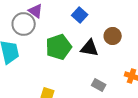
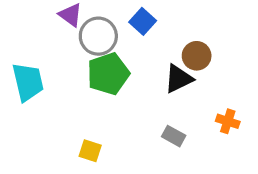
gray circle: (24, 24) -> (98, 36), moved
black triangle: (90, 48) -> (179, 79), moved, turned -36

